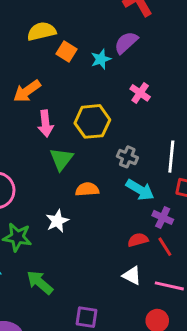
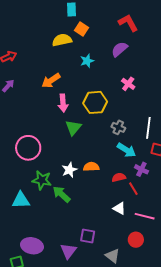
orange square: (67, 51) -> (81, 29), moved
cyan star: (101, 59) -> (87, 61), moved
orange semicircle: (87, 189) -> (91, 167), moved
red semicircle: (138, 240) -> (119, 177), moved
red line: (165, 247) -> (133, 189), moved
green arrow: (40, 282) -> (62, 194), moved

